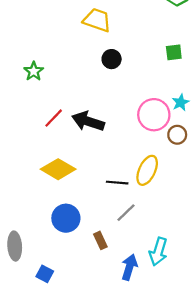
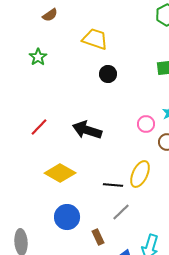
green star: (34, 71) -> (38, 57), moved
pink circle: (154, 115) -> (146, 124), size x0.6
red line: (54, 118) -> (39, 127), moved

